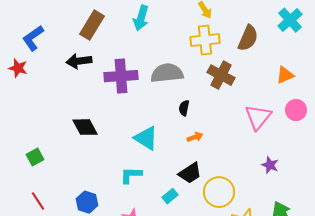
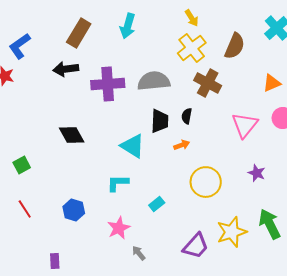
yellow cross: (205, 40) -> (192, 48), turned -32
black semicircle: (184, 108) -> (187, 116), moved
black trapezoid: (190, 173) -> (160, 121), moved, turned -55
yellow circle: (219, 192) -> (206, 182), moved

